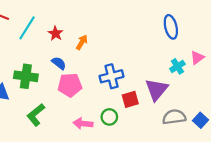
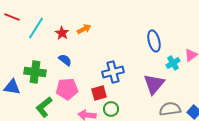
blue ellipse: (171, 27) -> (154, 41), moved
orange arrow: (82, 42) -> (84, 29), moved, turned 32
pink pentagon: (70, 85) -> (67, 89), moved
red square: (130, 99) -> (99, 93), moved

